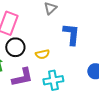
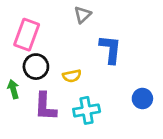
purple L-shape: (22, 77) -> (45, 106), turned 105

